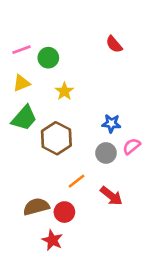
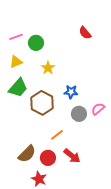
blue star: (111, 123) -> (71, 92), moved
red arrow: (111, 196) -> (72, 156), moved
brown semicircle: (36, 207) -> (27, 154), turned 150

